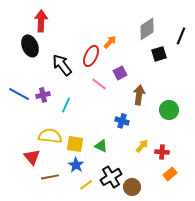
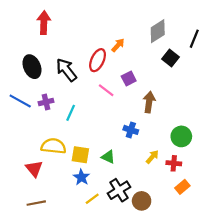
black ellipse: (30, 46) -> (32, 67), moved
black square: (159, 54) -> (171, 58), turned -35
green circle: (169, 110) -> (181, 136), moved
brown line: (50, 177) -> (36, 203), moved

